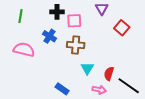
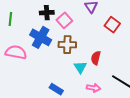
pink square: (74, 21) -> (64, 20), turned -35
blue cross: (49, 36) -> (41, 37), size x1.5
red semicircle: (109, 74) -> (96, 58), moved

